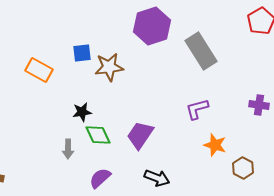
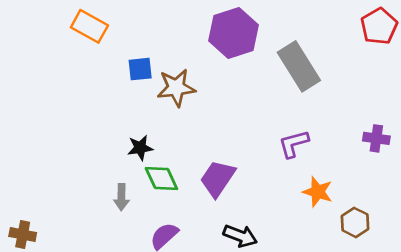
orange rectangle: (39, 70) -> (89, 26), moved

